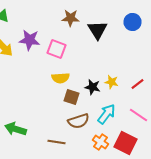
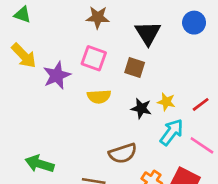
brown star: (70, 18) -> (98, 17), moved
purple star: (30, 40) -> (57, 75), moved, turned -30
brown square: (72, 97) -> (135, 67), moved
cyan arrow: (106, 114) -> (172, 132), moved

